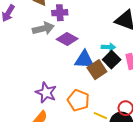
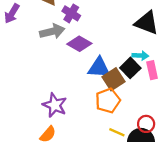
purple cross: (60, 13) -> (71, 13), turned 35
cyan arrow: (108, 47) -> (140, 56), moved
orange pentagon: (78, 100) -> (108, 101), moved, turned 30

